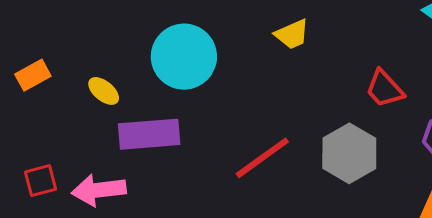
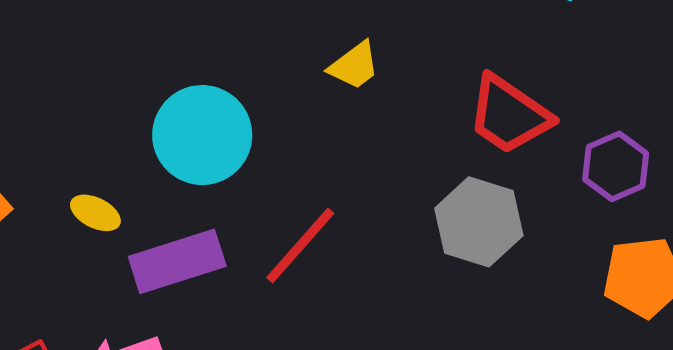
red trapezoid: (385, 89) -> (509, 115), size x1.4
red line: (262, 158) -> (300, 246), moved

